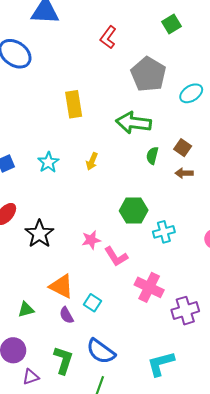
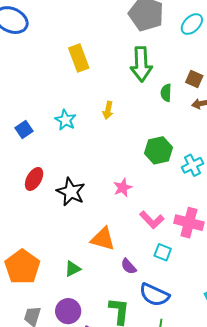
green arrow: (134, 123) -> (141, 64), turned -88
pink L-shape: (116, 257) -> (152, 220), moved
cyan square: (92, 303) -> (163, 252), moved
purple semicircle: (66, 315) -> (129, 266), moved

